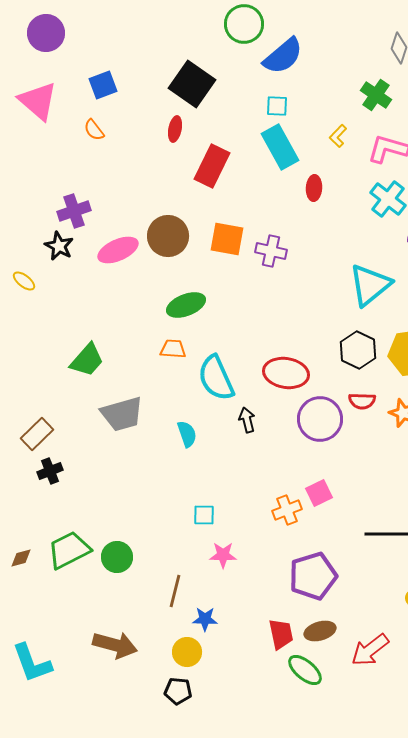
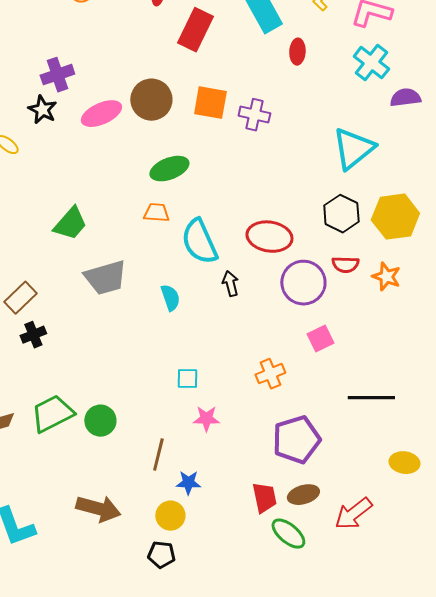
pink square: (319, 493) -> (320, 339), moved

